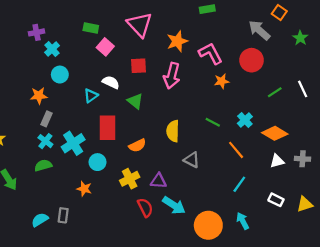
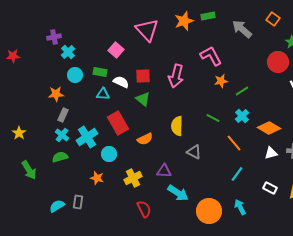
green rectangle: (91, 28) -> (100, 72), moved
gray arrow: (259, 30) -> (242, 29), moved
orange star: (177, 41) -> (184, 21), moved
red circle: (252, 60) -> (278, 62), moved
red square: (139, 66) -> (143, 76), moved
green line: (275, 92) -> (242, 91), moved
cyan triangle: (91, 96) -> (103, 94), turned 40
red rectangle: (107, 128) -> (118, 123), turned -30
yellow cross: (130, 179) -> (133, 178), moved
red semicircle: (145, 208) -> (144, 209), moved

